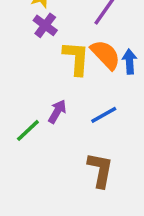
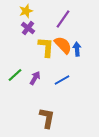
green line: (28, 130) -> (15, 75), moved
brown L-shape: (100, 170) -> (47, 118), moved

